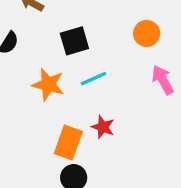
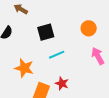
orange star: (48, 85) -> (24, 68), moved

